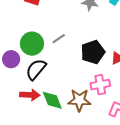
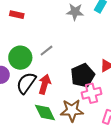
black pentagon: (93, 52) -> (83, 75), moved
red arrow: (30, 95) -> (45, 84), moved, turned -72

